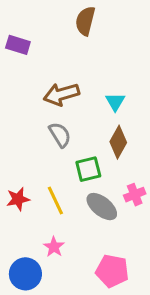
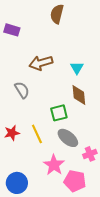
gray semicircle: (60, 135) -> (22, 90), moved
brown diamond: (118, 142) -> (79, 95), turned -35
pink cross: (135, 195) -> (90, 154), moved
pink star: (54, 247) -> (54, 165), moved, size x1.5

